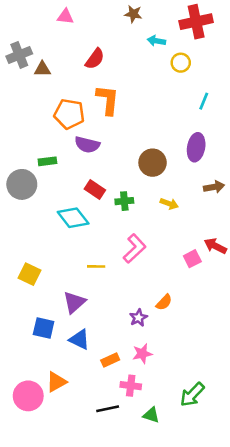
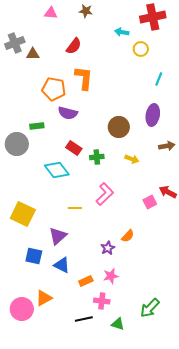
brown star: (133, 14) -> (86, 11), moved
yellow square: (29, 274) -> (23, 214), size x1.4

